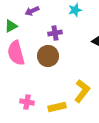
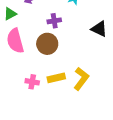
pink cross: (27, 102) -> (32, 82), moved
yellow rectangle: (57, 107) -> (56, 78), moved

